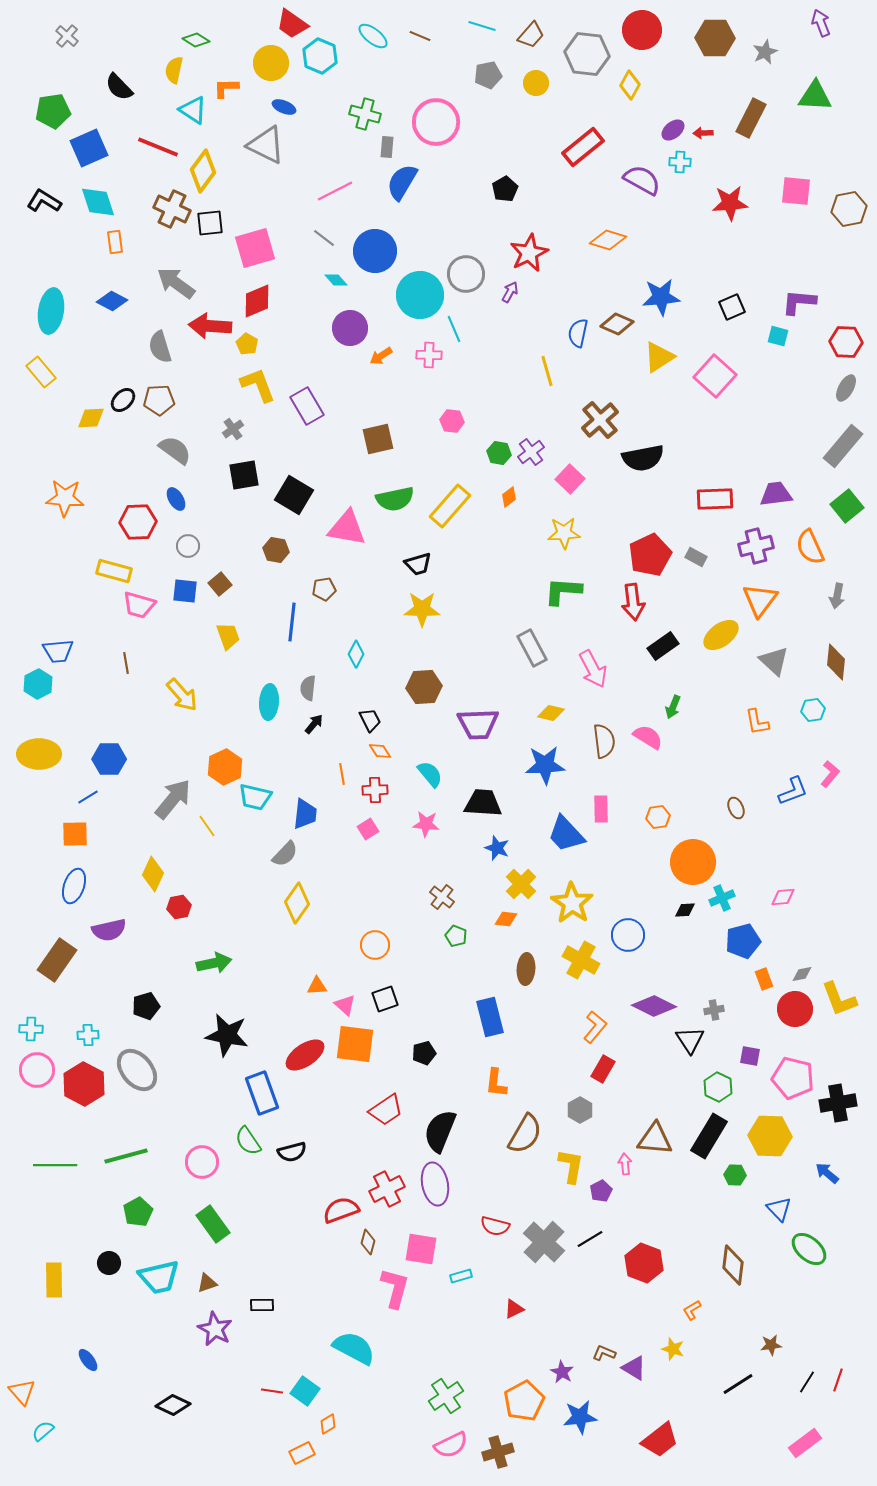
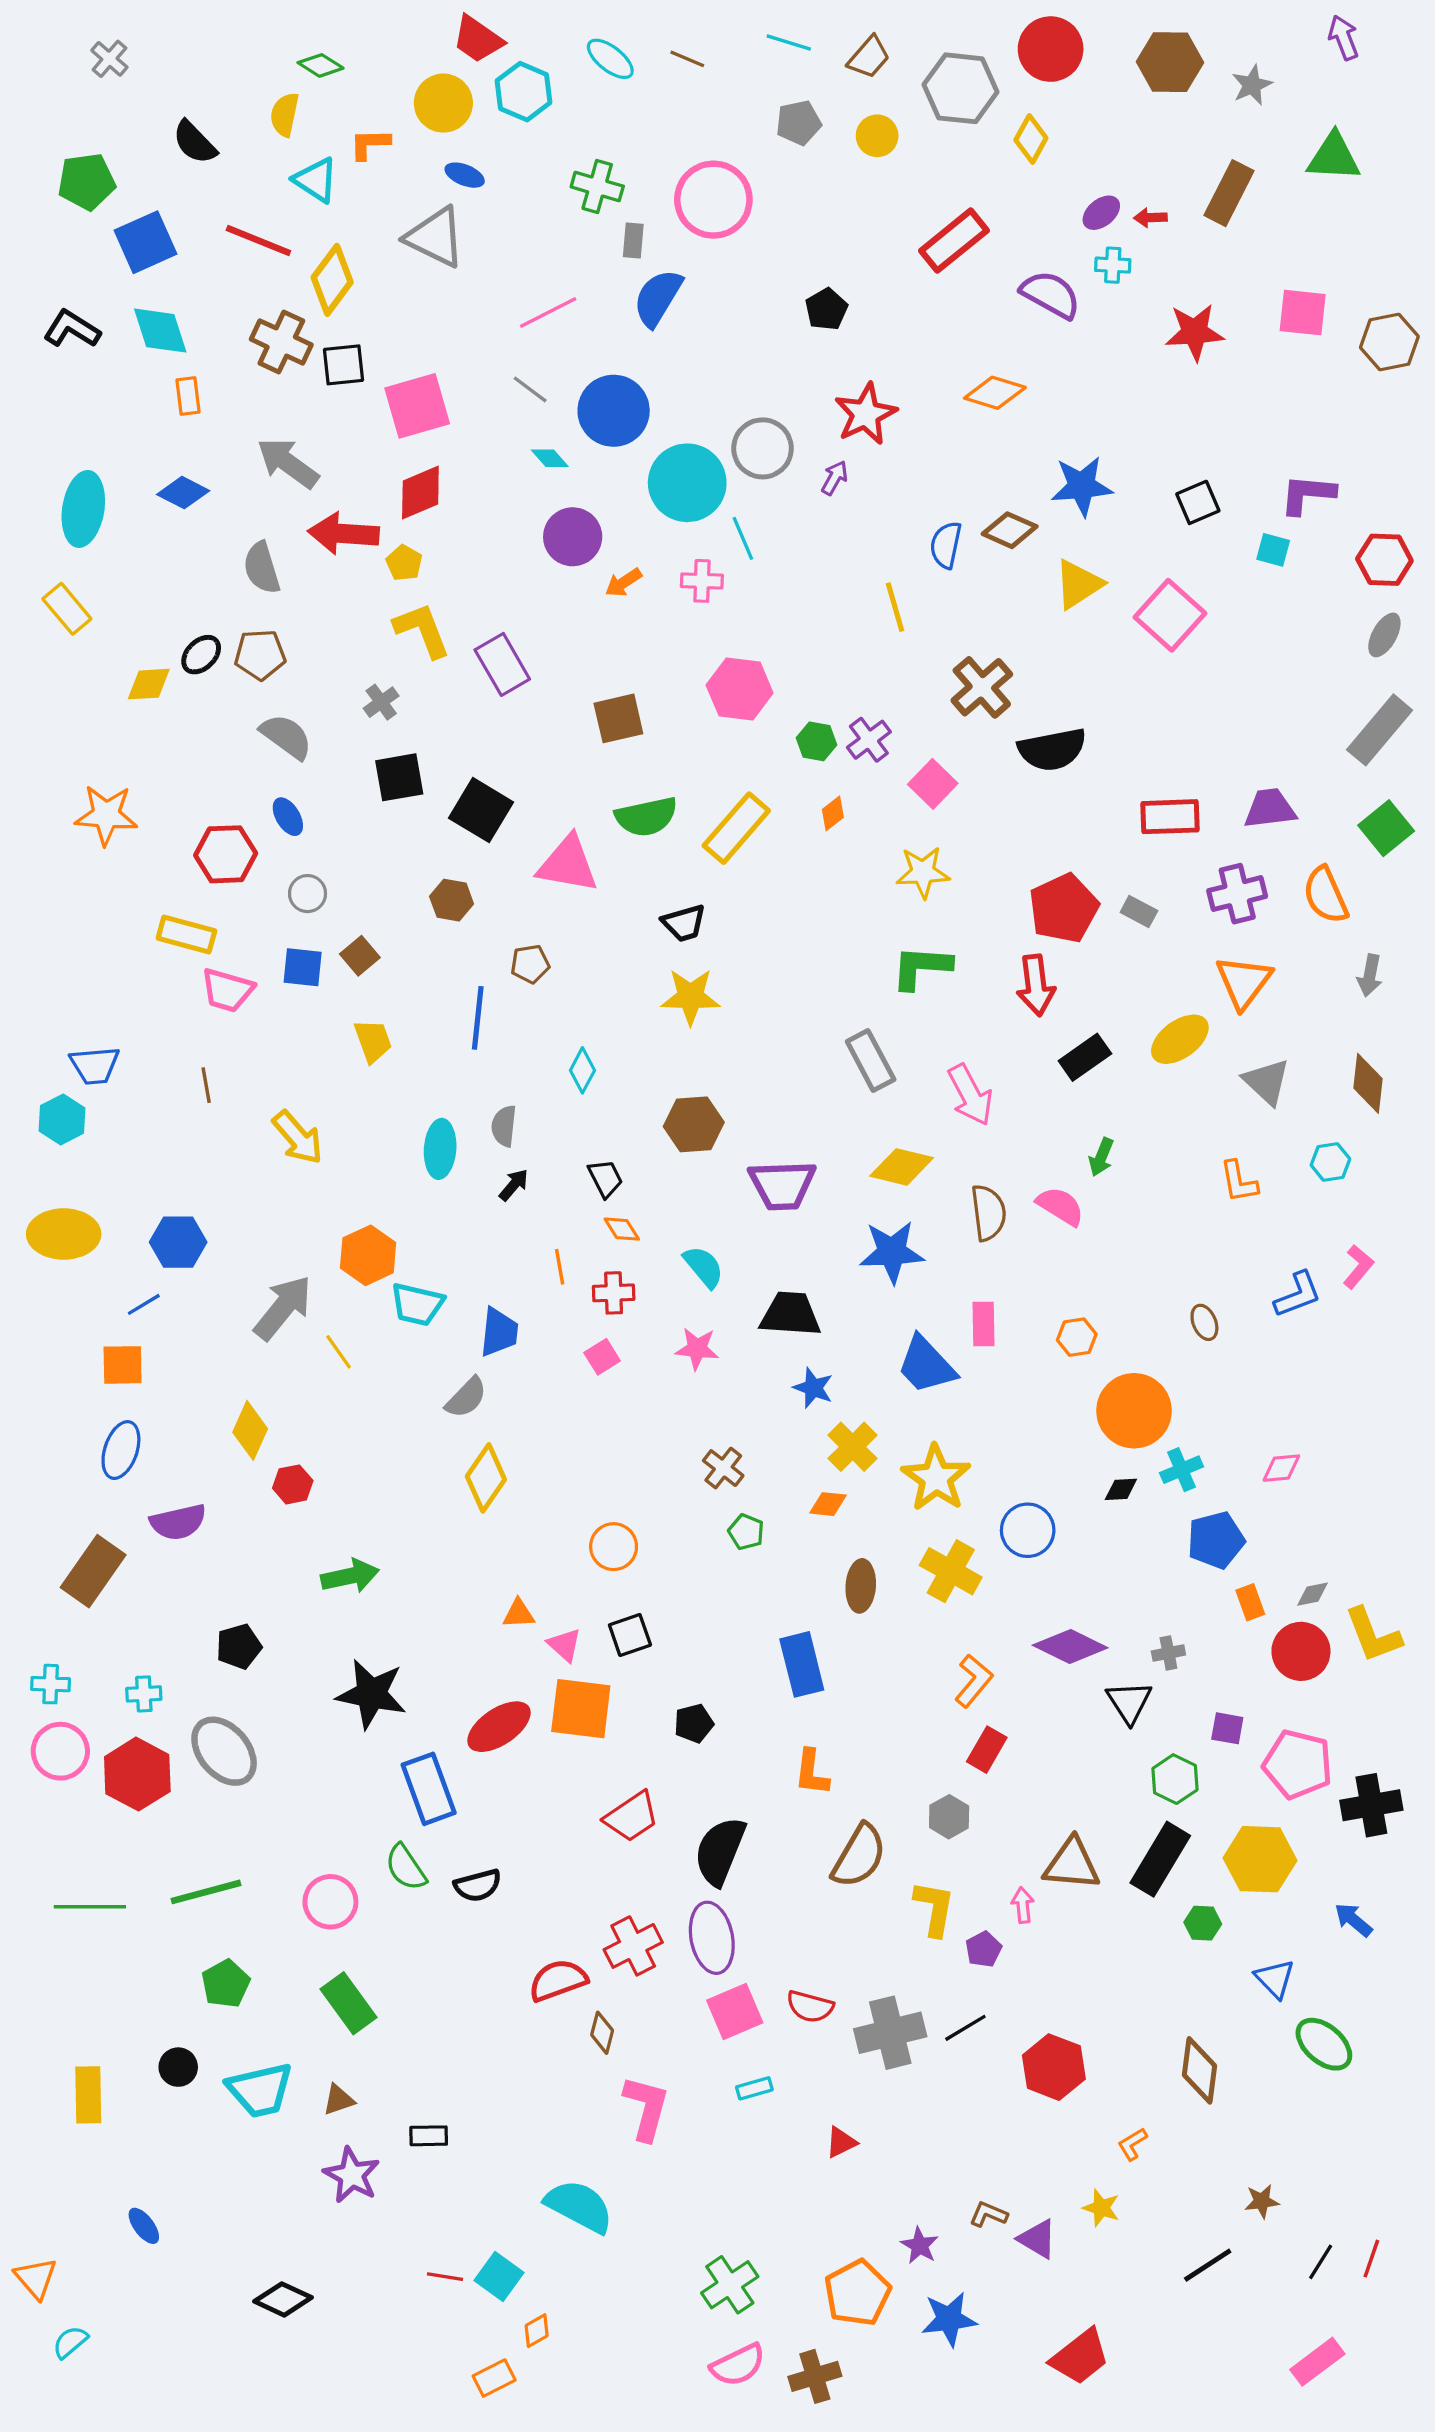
pink hexagon: (452, 421) -> (740, 689), size x1.6
yellow diamond: (551, 713) -> (902, 1167), size x1.4
gray cross: (544, 1242) -> (890, 2033), turned 33
pink square: (421, 1249) -> (735, 2011), moved, turned -32

